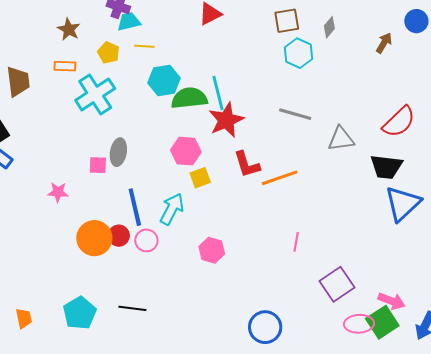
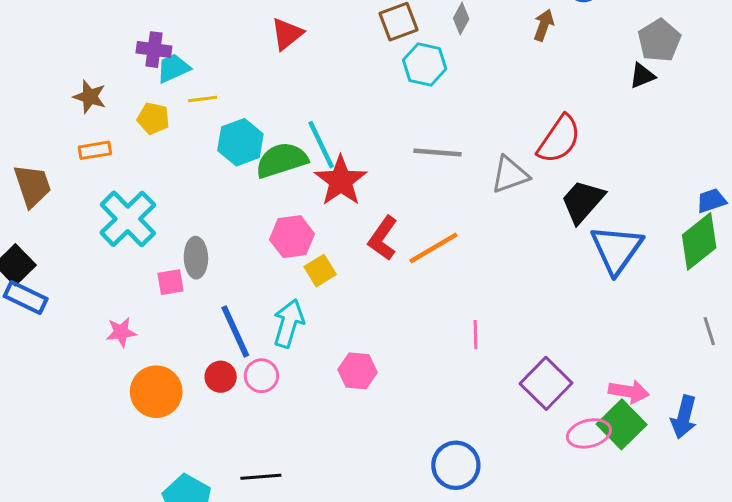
cyan cross: (95, 94) -> (128, 219), moved
red semicircle: (399, 122) -> (559, 139), moved
red L-shape: (247, 164) -> (383, 238), turned 64
black trapezoid: (386, 167) -> (583, 201), turned 136
orange circle: (94, 238) -> (156, 392), moved

